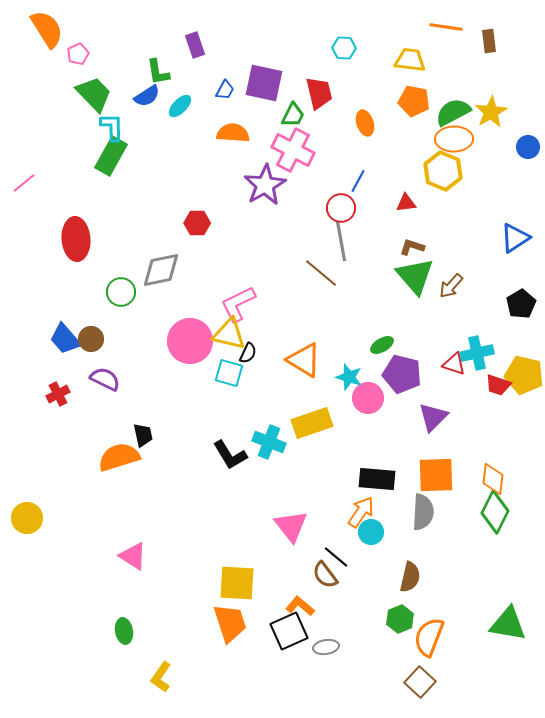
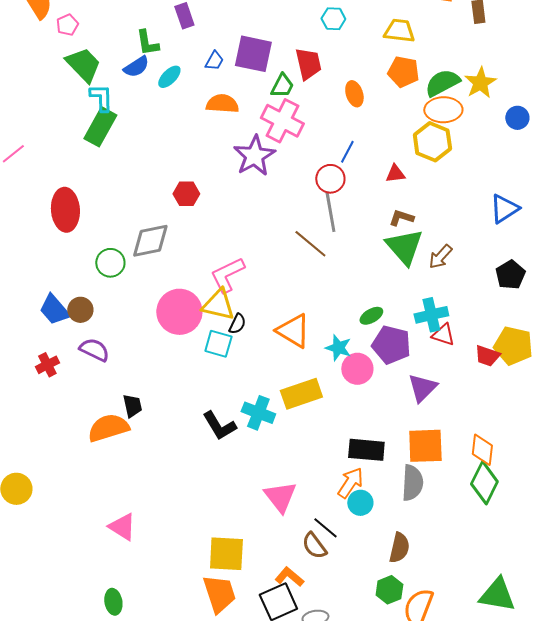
cyan cross: (477, 353) -> (431, 315), moved

